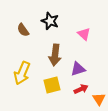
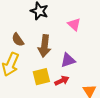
brown semicircle: (23, 30) -> (18, 40), moved
red arrow: (81, 89) -> (62, 81), moved

